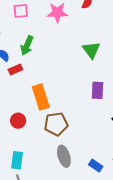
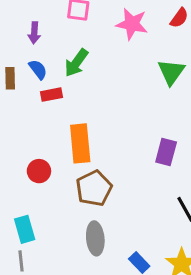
green triangle: (91, 50) -> (171, 72), moved
brown pentagon: (56, 124) -> (94, 188), turned -30
cyan rectangle: (17, 160) -> (25, 229), turned -36

